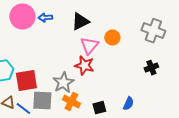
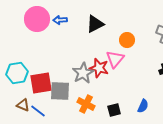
pink triangle: (89, 46) -> (115, 59), moved
gray star: (63, 83) -> (83, 73), moved
gray square: (42, 101) -> (60, 91), moved

